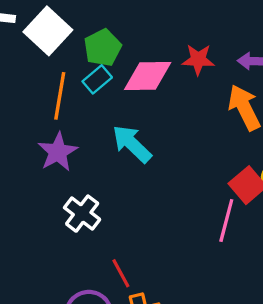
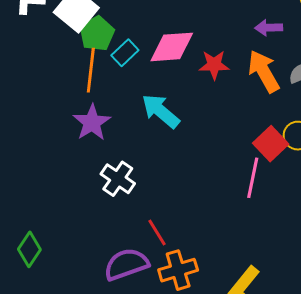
green pentagon: (103, 48) -> (97, 34), moved
red star: (198, 60) -> (214, 65), moved

